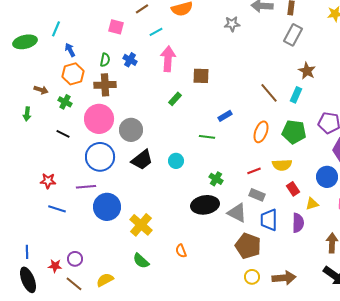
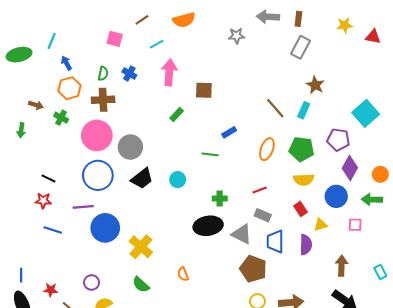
black line: (63, 134) -> (48, 179), moved
yellow semicircle: (282, 165) -> (304, 180), moved
green cross: (216, 179) -> (220, 198), turned -32
purple circle: (75, 259) -> (92, 282), moved

